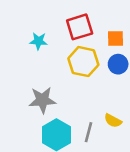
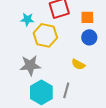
yellow hexagon: (83, 62) -> (45, 35), moved
yellow semicircle: (113, 121) -> (78, 64), moved

